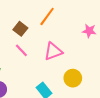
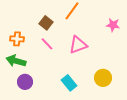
yellow circle: (73, 78) -> (103, 78), moved

